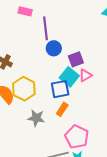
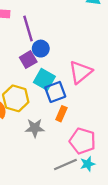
purple square: (76, 59) -> (28, 60), moved
pink triangle: (85, 75) -> (80, 72), size x1.6
cyan square: (69, 77) -> (44, 79), moved

